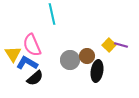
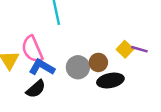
blue L-shape: (27, 63) -> (42, 67), moved
black ellipse: (97, 71) -> (110, 80), turned 70

